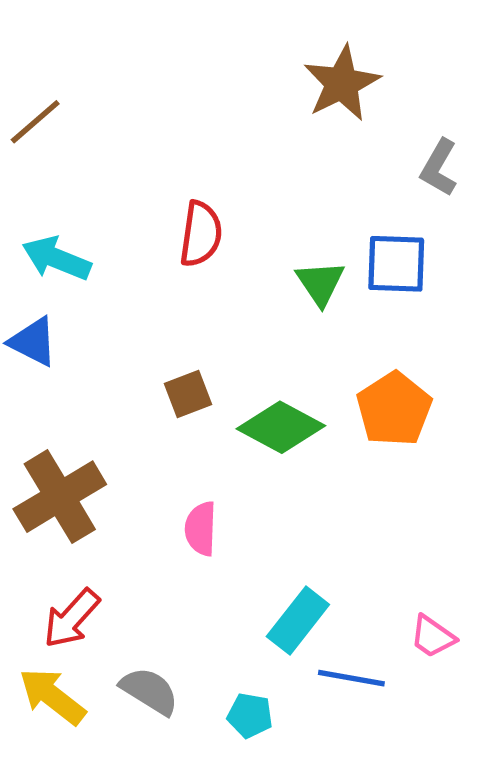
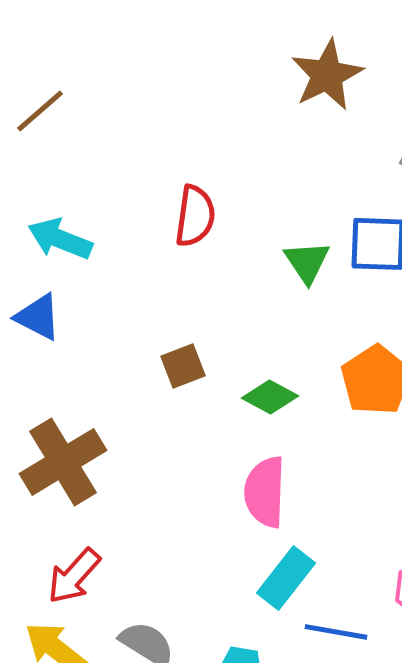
green diamond: (281, 427) -> (270, 397), size x0.7
pink semicircle: (201, 529) -> (265, 492), moved, size x1.4

